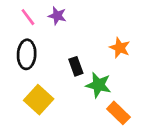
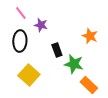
purple star: (57, 16) -> (41, 25), moved

